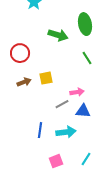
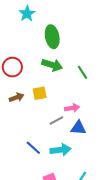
green ellipse: (85, 24) -> (52, 37), moved
green arrow: (58, 35) -> (52, 65), moved
blue line: (40, 130) -> (33, 148), turned -56

